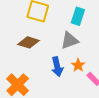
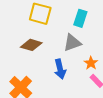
orange star: (78, 65) -> (91, 63), moved

